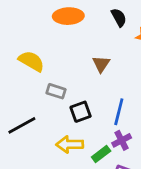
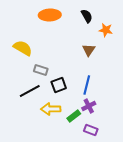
brown triangle: (101, 64) -> (89, 50), moved
black line: (22, 125) -> (30, 91), moved

